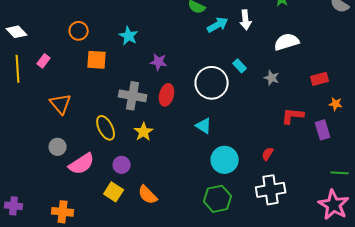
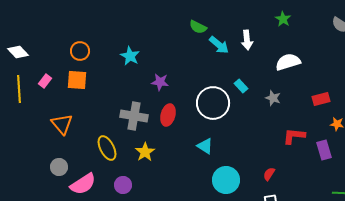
cyan arrow: (218, 25) -> (219, 45), turned 70
orange square: (97, 60) -> (77, 80), moved

